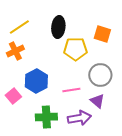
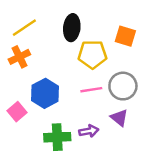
pink line: (71, 90) -> (91, 90), moved
purple arrow: (79, 118) -> (89, 131), moved, size x0.7

